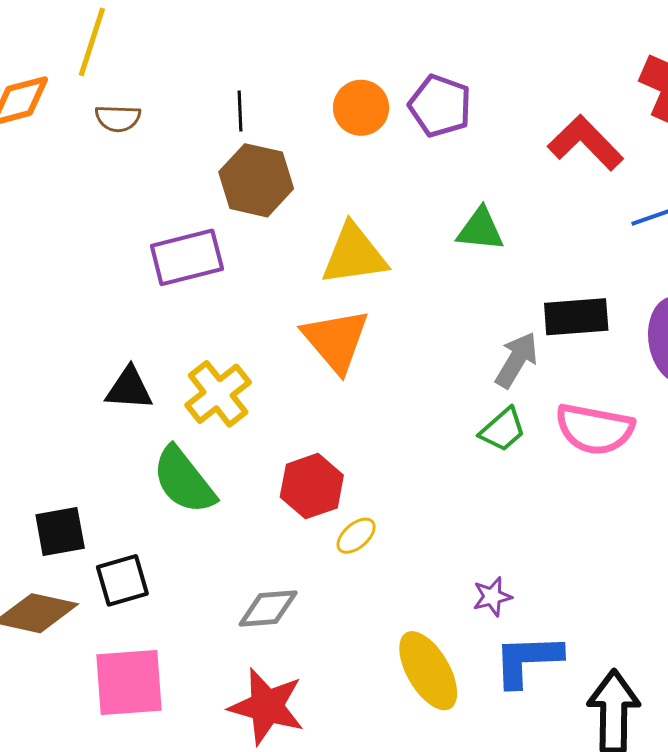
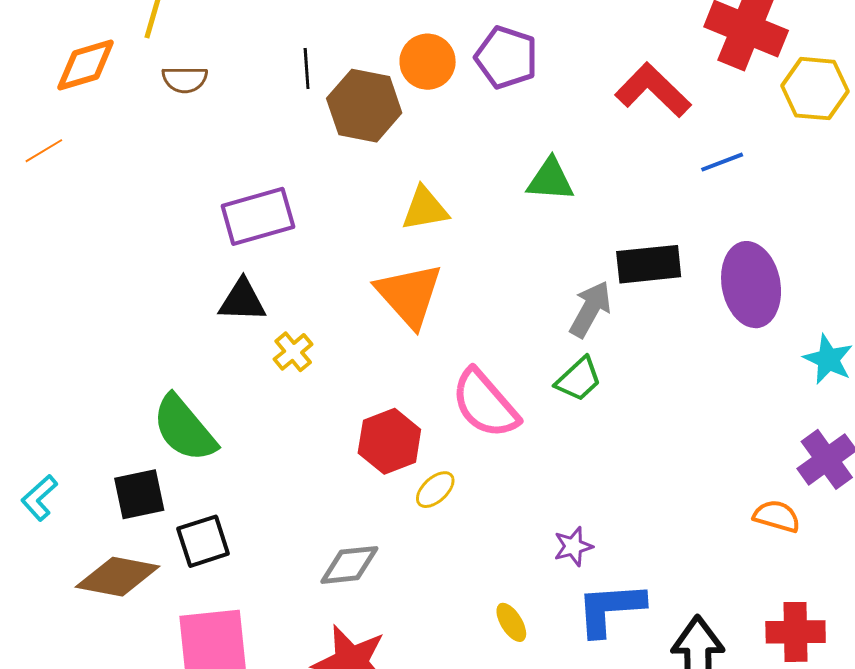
brown hexagon: (256, 180) -> (364, 106), moved
yellow triangle: (354, 255) -> (425, 209), size x0.7
black triangle: (129, 389) -> (242, 301), moved
yellow cross: (218, 394) -> (293, 352), size x0.6
pink semicircle: (595, 429) -> (485, 404), moved, turned 40
green semicircle: (184, 480) -> (184, 429), moved
yellow ellipse: (428, 671) -> (511, 622), size x0.5

